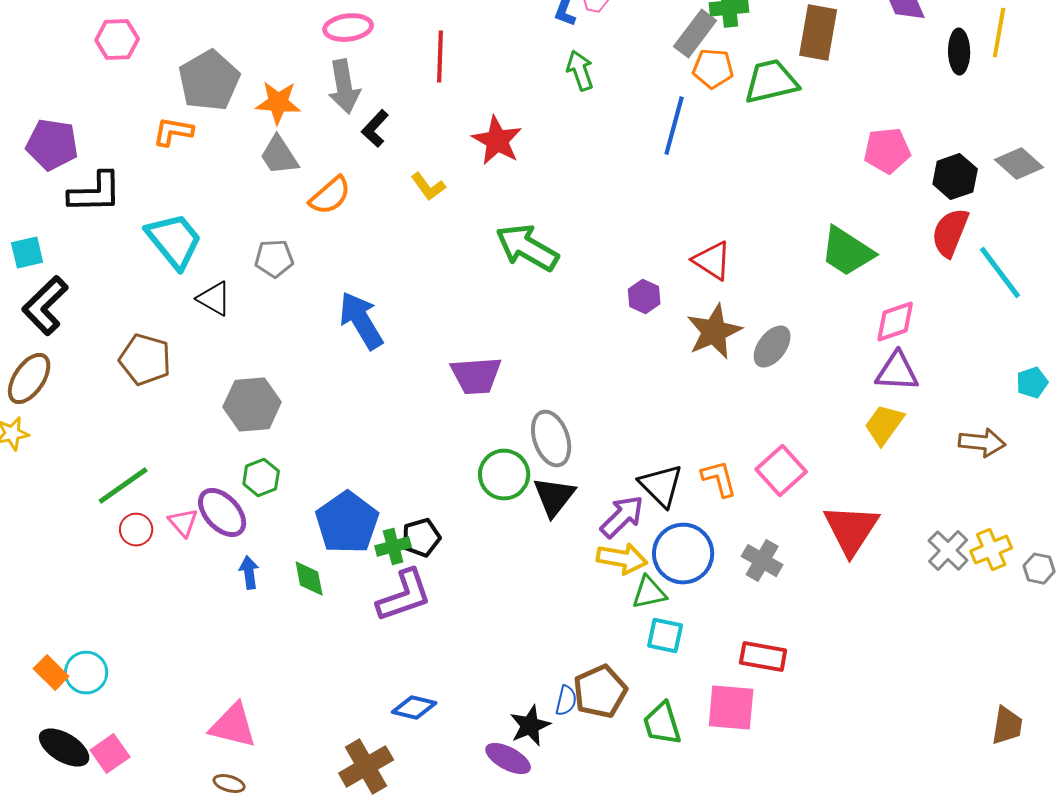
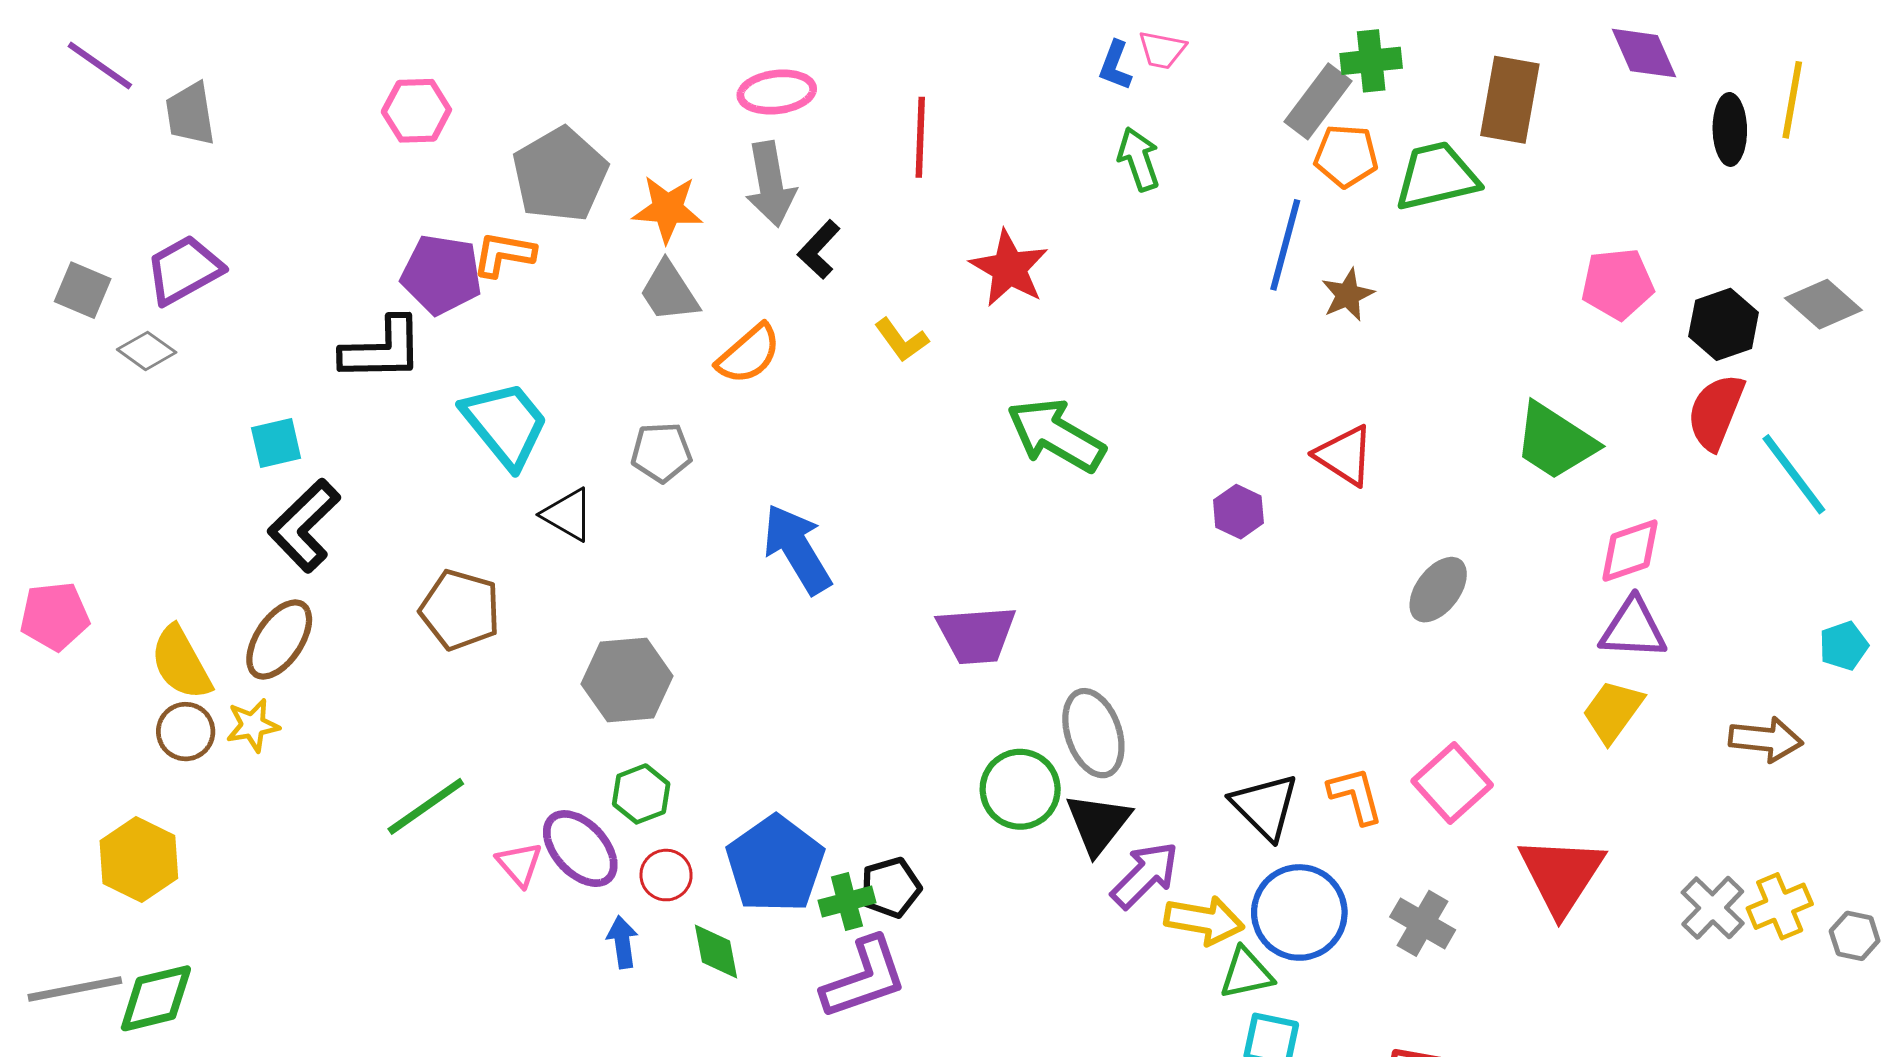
purple pentagon: (52, 145) -> (441, 275), moved
brown star: (714, 332) -> (1348, 295), moved, size x0.6
purple arrow: (622, 517) -> (1145, 875), moved
red circle: (136, 530) -> (666, 875), moved

